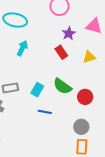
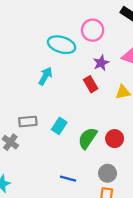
cyan ellipse: (15, 20) -> (62, 45), moved
green semicircle: (62, 86) -> (87, 138), moved, turned 84
blue line: (45, 112) -> (68, 179), moved

